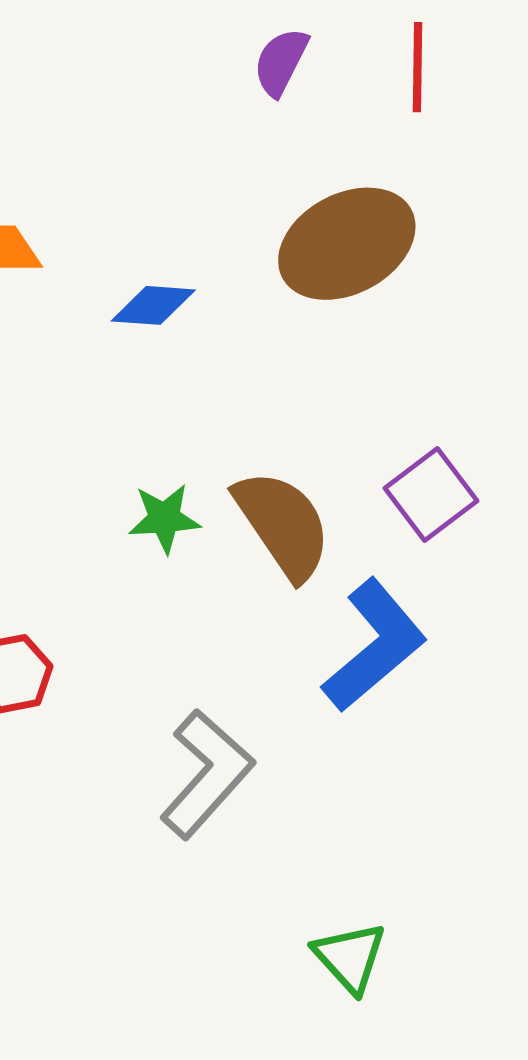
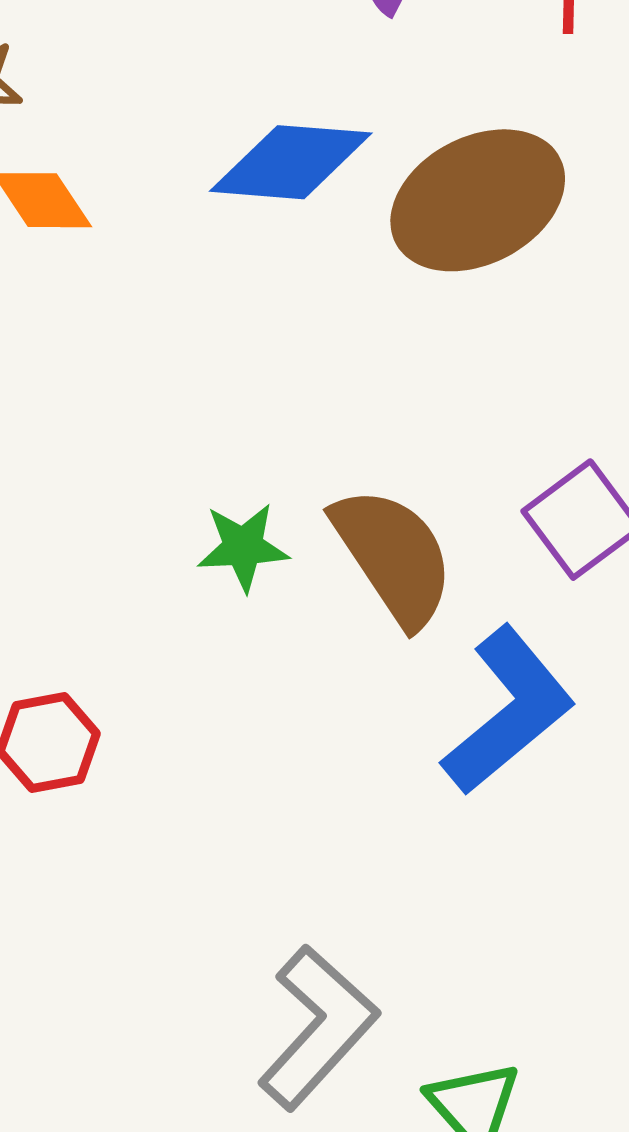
blue diamond: (153, 305) -> (291, 162), moved, size x1.5
gray L-shape: (207, 774) -> (318, 1027), moved

